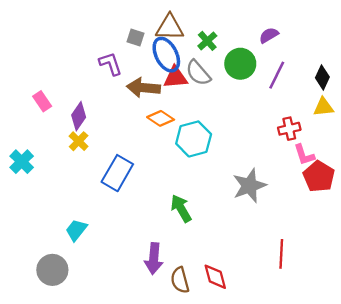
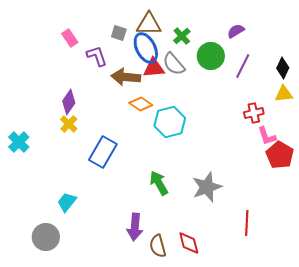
pink rectangle: (42, 101) -> (70, 38), moved
gray star: (249, 186) -> (207, 187), moved

